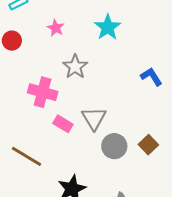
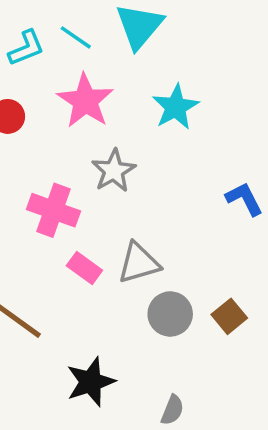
pink star: (56, 28) -> (85, 101), size x1.8
gray triangle: (94, 118) -> (139, 263), turned 40

